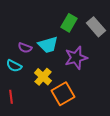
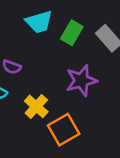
cyan trapezoid: (48, 45) -> (39, 22), moved

